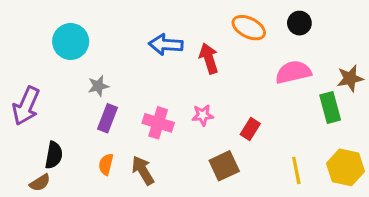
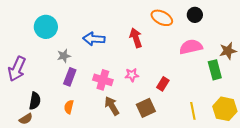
blue arrow: (166, 45) -> (94, 39), moved
brown arrow: (143, 170) -> (112, 106), moved

